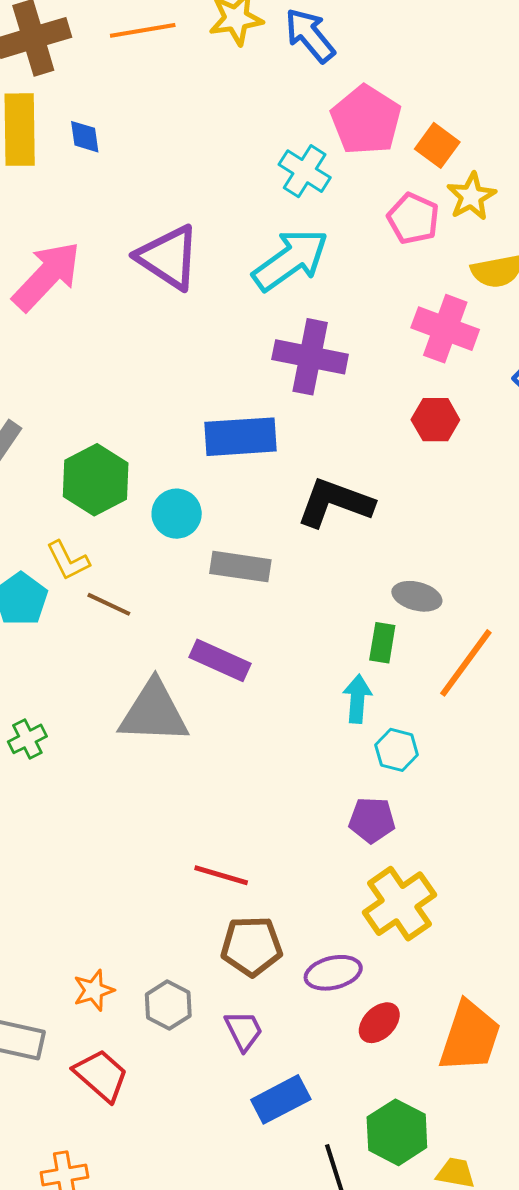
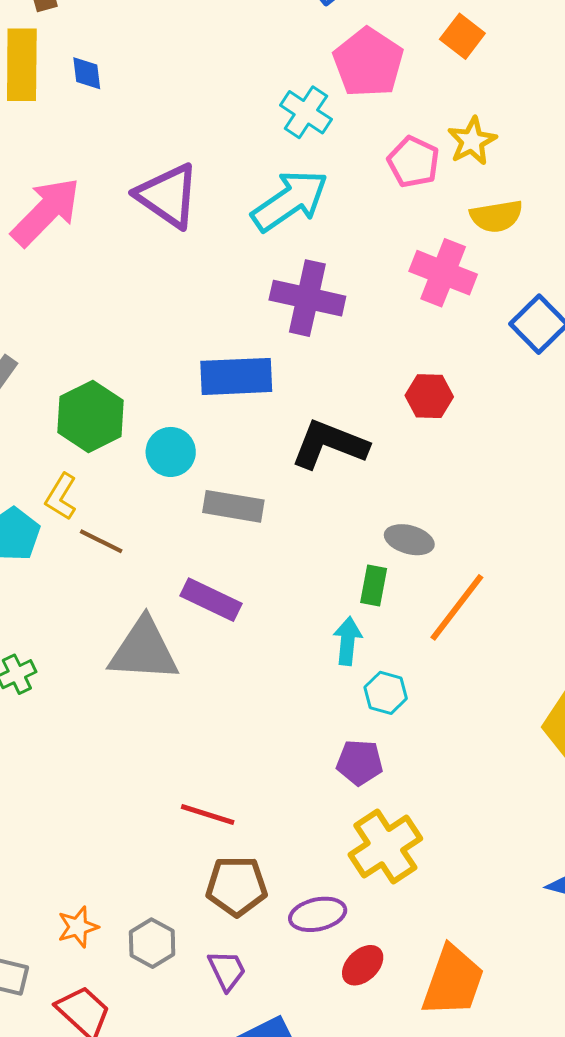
orange square: (437, 145) -> (462, 36), moved
red hexagon: (435, 420) -> (429, 396), moved
yellow L-shape: (68, 561) -> (61, 497), turned 57

